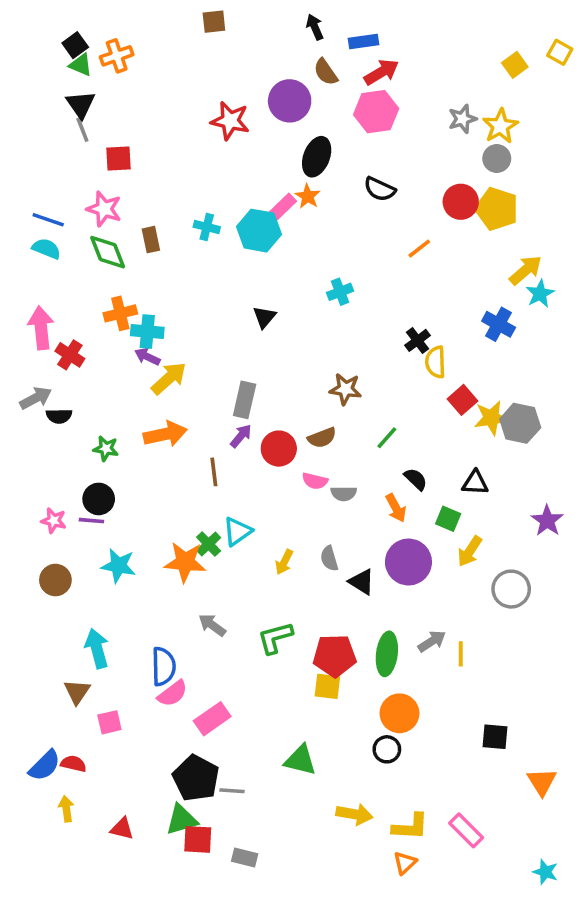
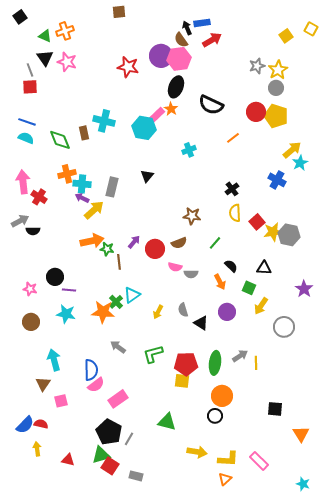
black arrow: (315, 27) -> (187, 28), moved
black square: (75, 45) -> (20, 17), moved
pink hexagon: (376, 112) -> (179, 59), moved
gray line: (82, 130) -> (30, 70), moved
red square: (118, 159) -> (30, 87), moved
black semicircle: (380, 189) -> (211, 105), size x1.4
pink star: (104, 209) -> (67, 62), moved
cyan cross: (207, 227) -> (104, 121), moved, size x1.5
cyan cross: (340, 292) -> (189, 150), moved
yellow semicircle: (436, 362) -> (235, 213), moved
gray rectangle: (245, 400) -> (112, 187), moved
green star: (106, 449) -> (107, 249), moved
purple line: (91, 521) -> (69, 290), moved
purple circle: (408, 562) -> (227, 312), size x0.7
gray line: (232, 791) -> (129, 439), turned -64
red square: (198, 839) -> (110, 466), turned 30

